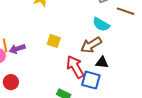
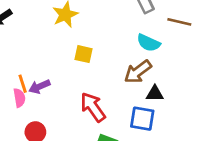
yellow square: (54, 41) -> (83, 54), moved
red arrow: (75, 67) -> (93, 107), moved

